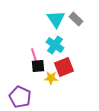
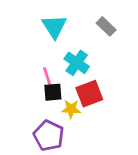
cyan triangle: (56, 19) -> (54, 26), moved
purple pentagon: (20, 97) -> (49, 136), moved

